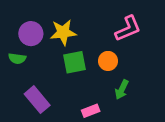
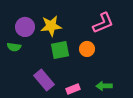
green arrow: (122, 90) -> (104, 86), moved, turned 63
purple rectangle: (37, 100) -> (44, 80), moved

